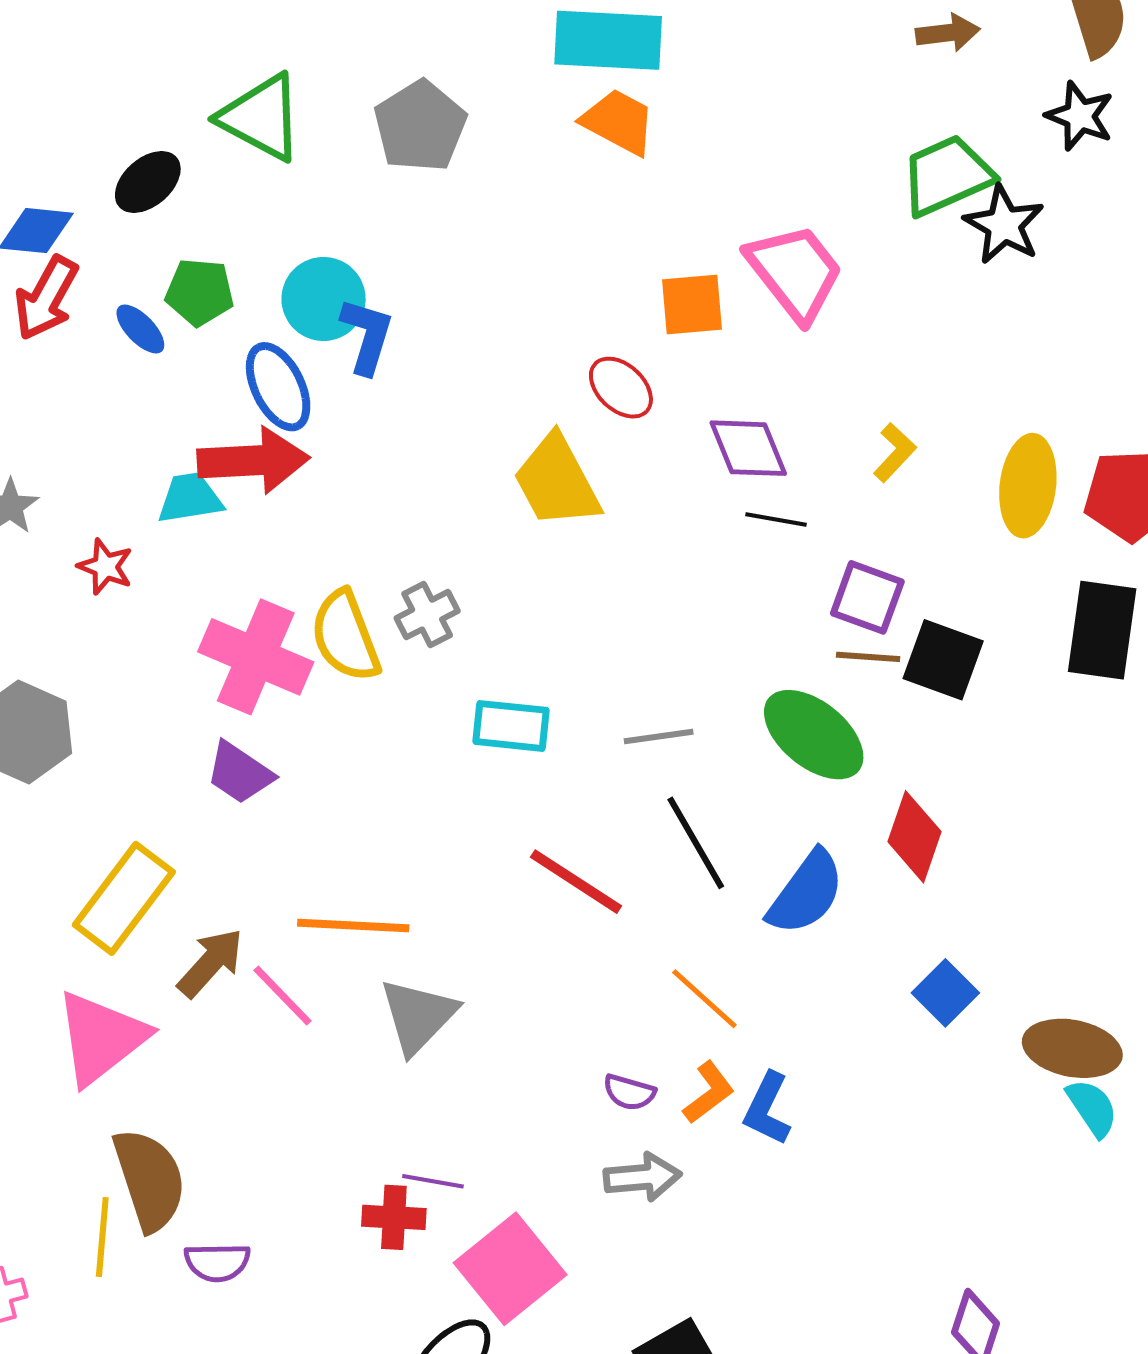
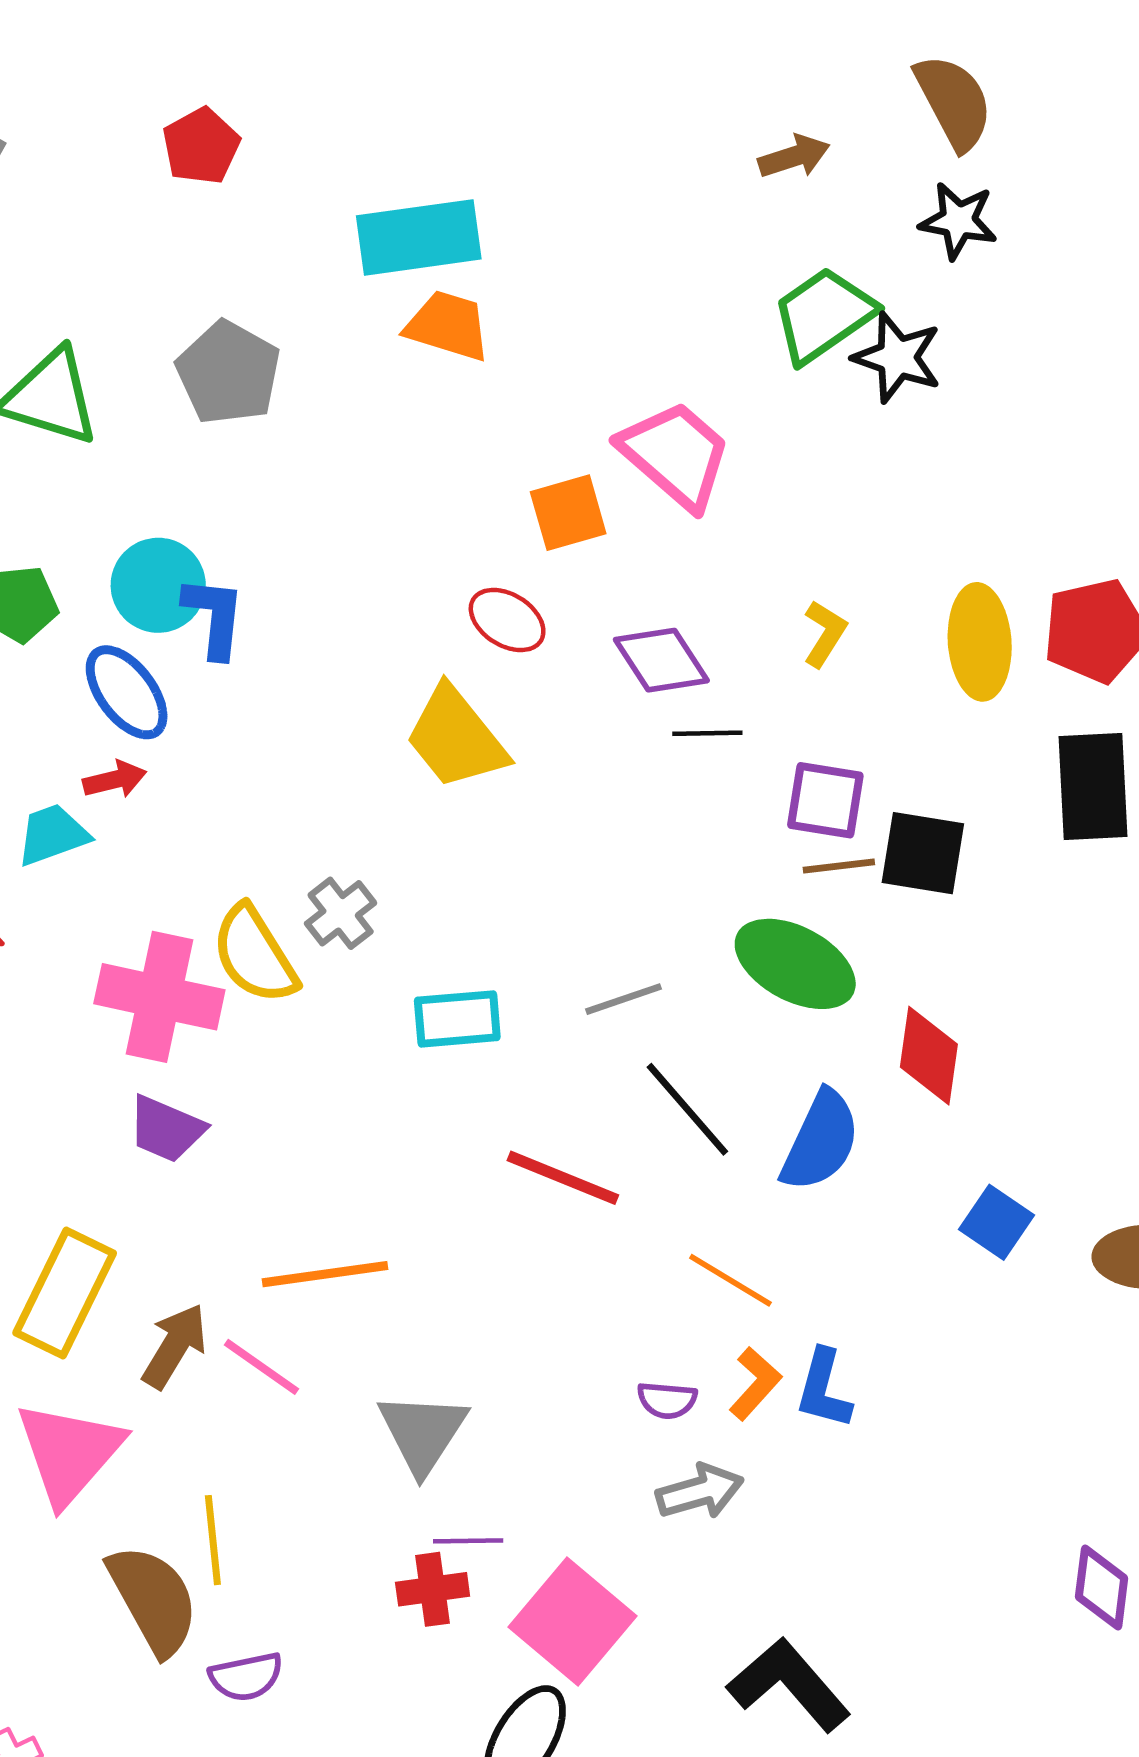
red arrow: (253, 461) -> (115, 780), size x0.5
gray triangle: (418, 1016) -> (422, 1432), moved
yellow line: (102, 1237) -> (213, 1540), moved

